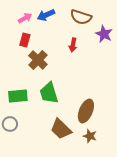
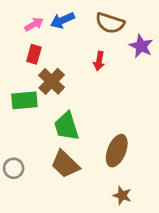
green rectangle: (18, 96) -> (24, 100), moved
brown trapezoid: (61, 129) -> (65, 164), moved
brown star: (90, 136) -> (122, 195), moved

